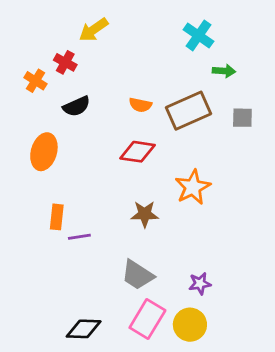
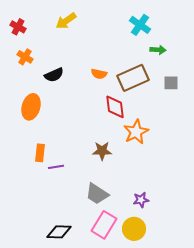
red cross: (65, 62) -> (18, 27), moved
red diamond: (138, 152) -> (115, 107), moved, turned 75

